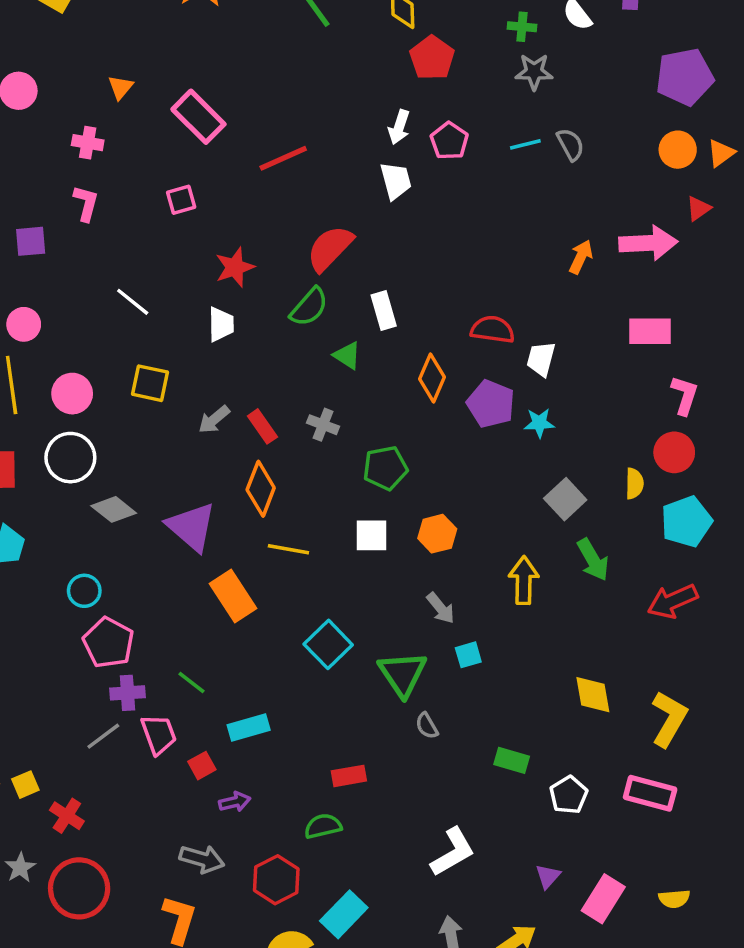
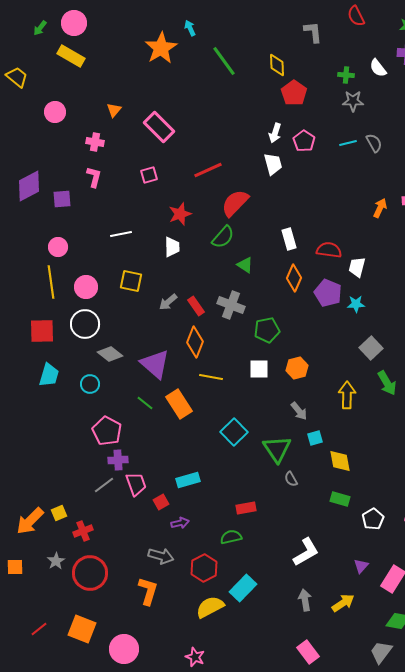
red line: (283, 158) -> (208, 170), moved
white line: (133, 302) -> (121, 234), turned -50
white rectangle: (384, 310) -> (289, 239), moved
gray cross: (323, 425) -> (231, 305), size x1.5
cyan circle: (84, 591) -> (90, 384), moved
green line: (192, 682) -> (145, 403), moved
yellow diamond: (593, 695) -> (340, 461), moved
red cross: (67, 816) -> (83, 531), turned 36

